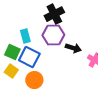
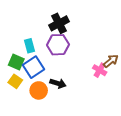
black arrow: (73, 48) -> (58, 83), moved
blue square: (29, 57) -> (34, 67), turned 30

